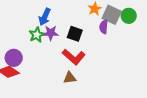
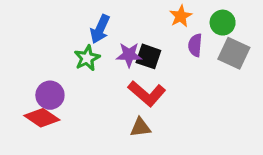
gray square: (112, 15) -> (234, 53), moved
green circle: (129, 16) -> (223, 23), moved
purple star: (51, 33) -> (129, 55), moved

